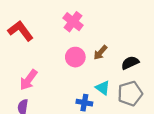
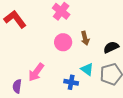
brown arrow: (100, 52) -> (85, 38), turned -56
pink arrow: (29, 80) -> (36, 72), moved

